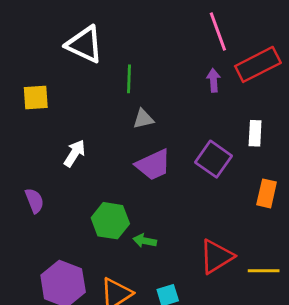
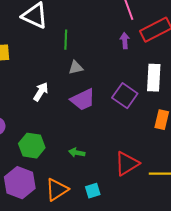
white rectangle: (255, 133) -> (154, 78), size x1.5
white arrow: (75, 153) -> (41, 92), moved
green hexagon: (110, 221) -> (32, 146), moved

